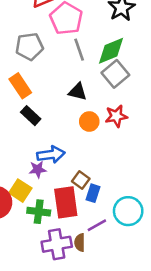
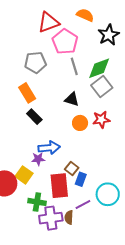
green cross: (39, 212) -> (37, 202), moved

